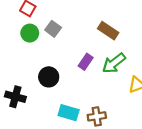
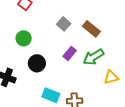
gray square: (53, 29) -> (64, 24), moved
green circle: (30, 33) -> (24, 38), moved

